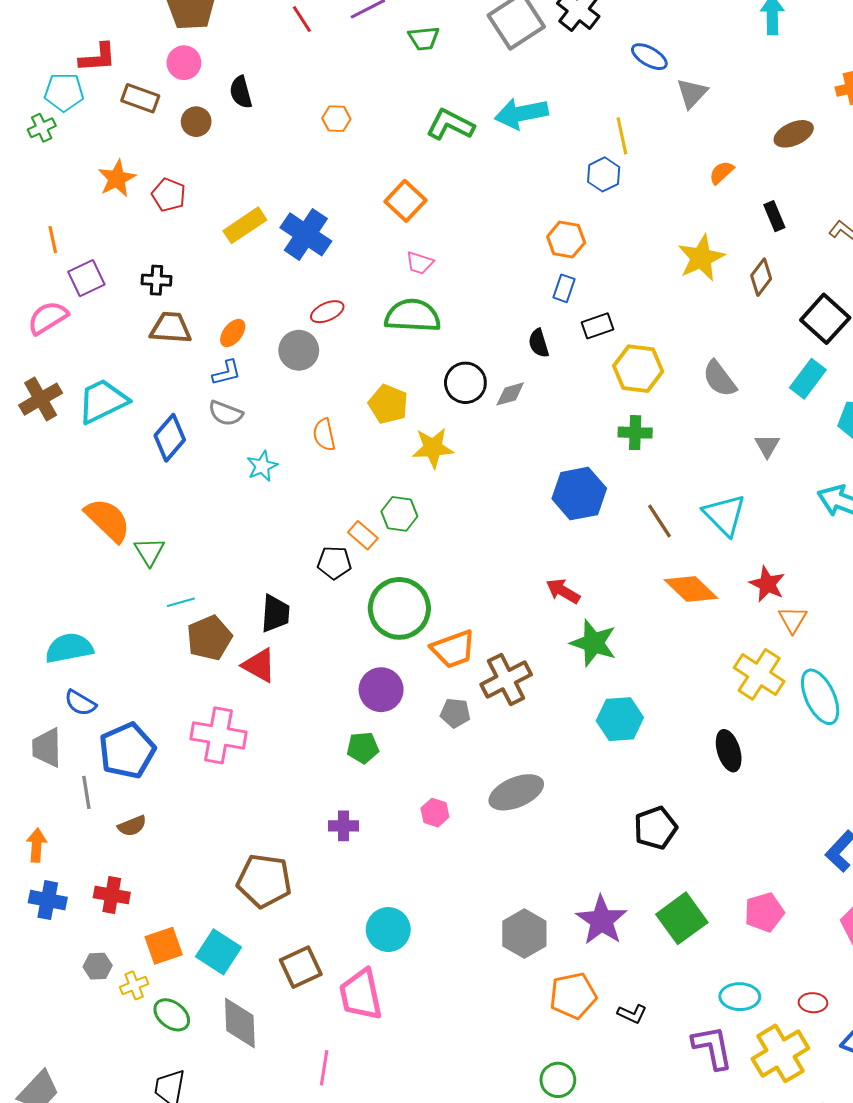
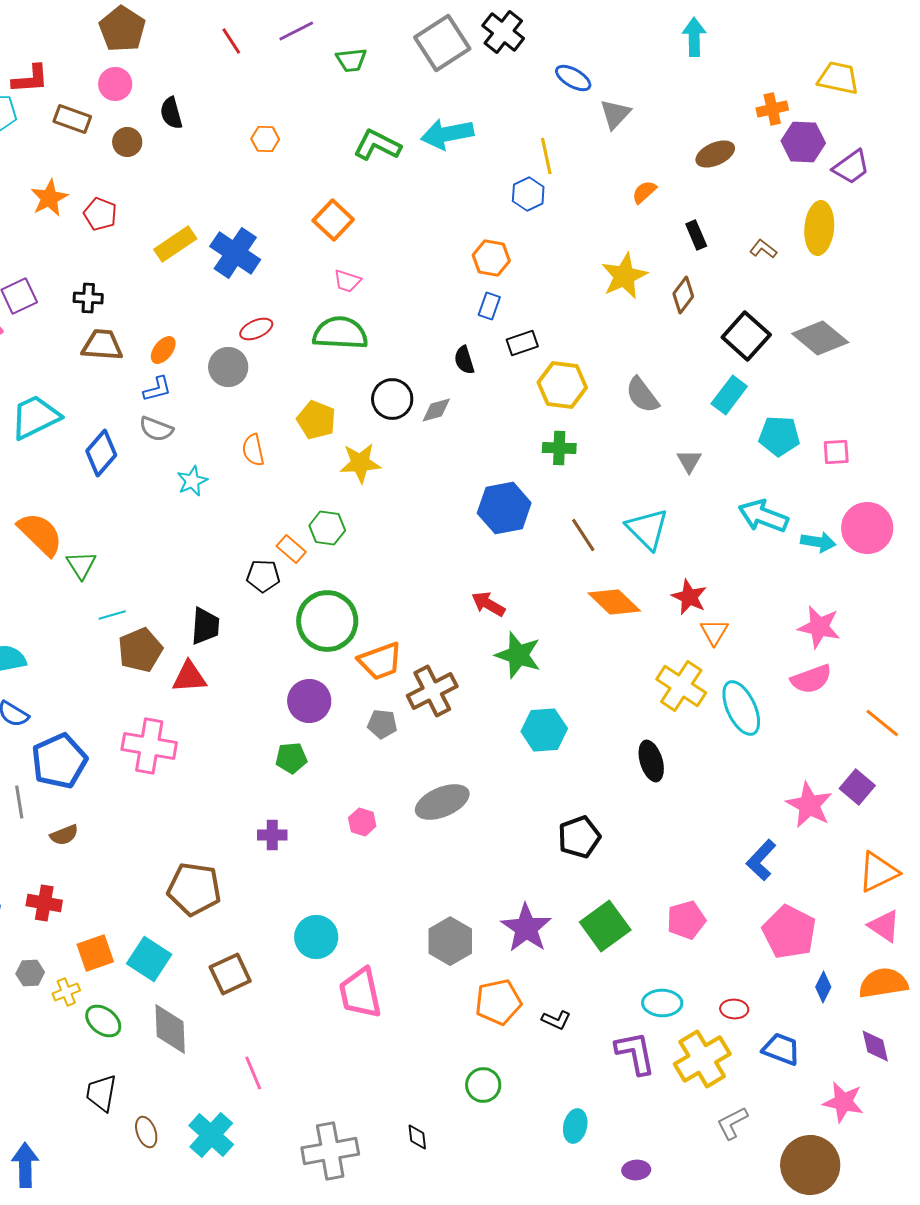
red triangle: (259, 665) -> (189, 677), turned -33
pink trapezoid: (361, 995) -> (360, 993), moved
pink line: (324, 1068) -> (253, 1073), turned -32

